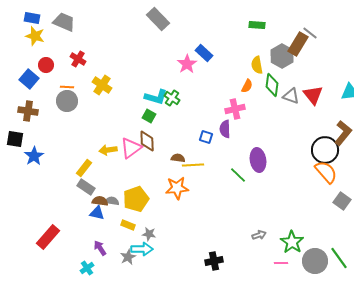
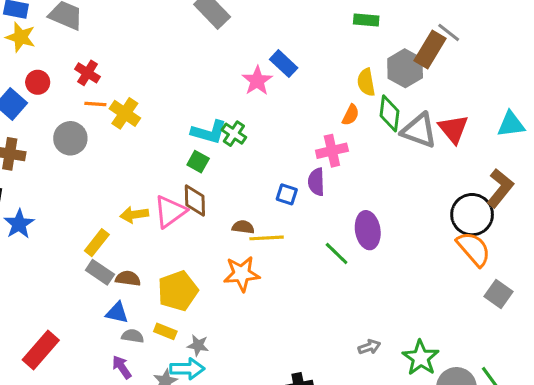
orange line: (67, 87) -> (95, 104), moved
gray triangle: (291, 96) -> (419, 131), size x1.4
brown semicircle: (100, 201) -> (128, 278), moved
gray semicircle: (112, 201) -> (133, 336), moved

